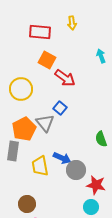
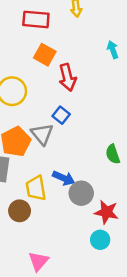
red arrow: (65, 78) -> (67, 77), turned 40
brown circle: (27, 204) -> (20, 211), moved

